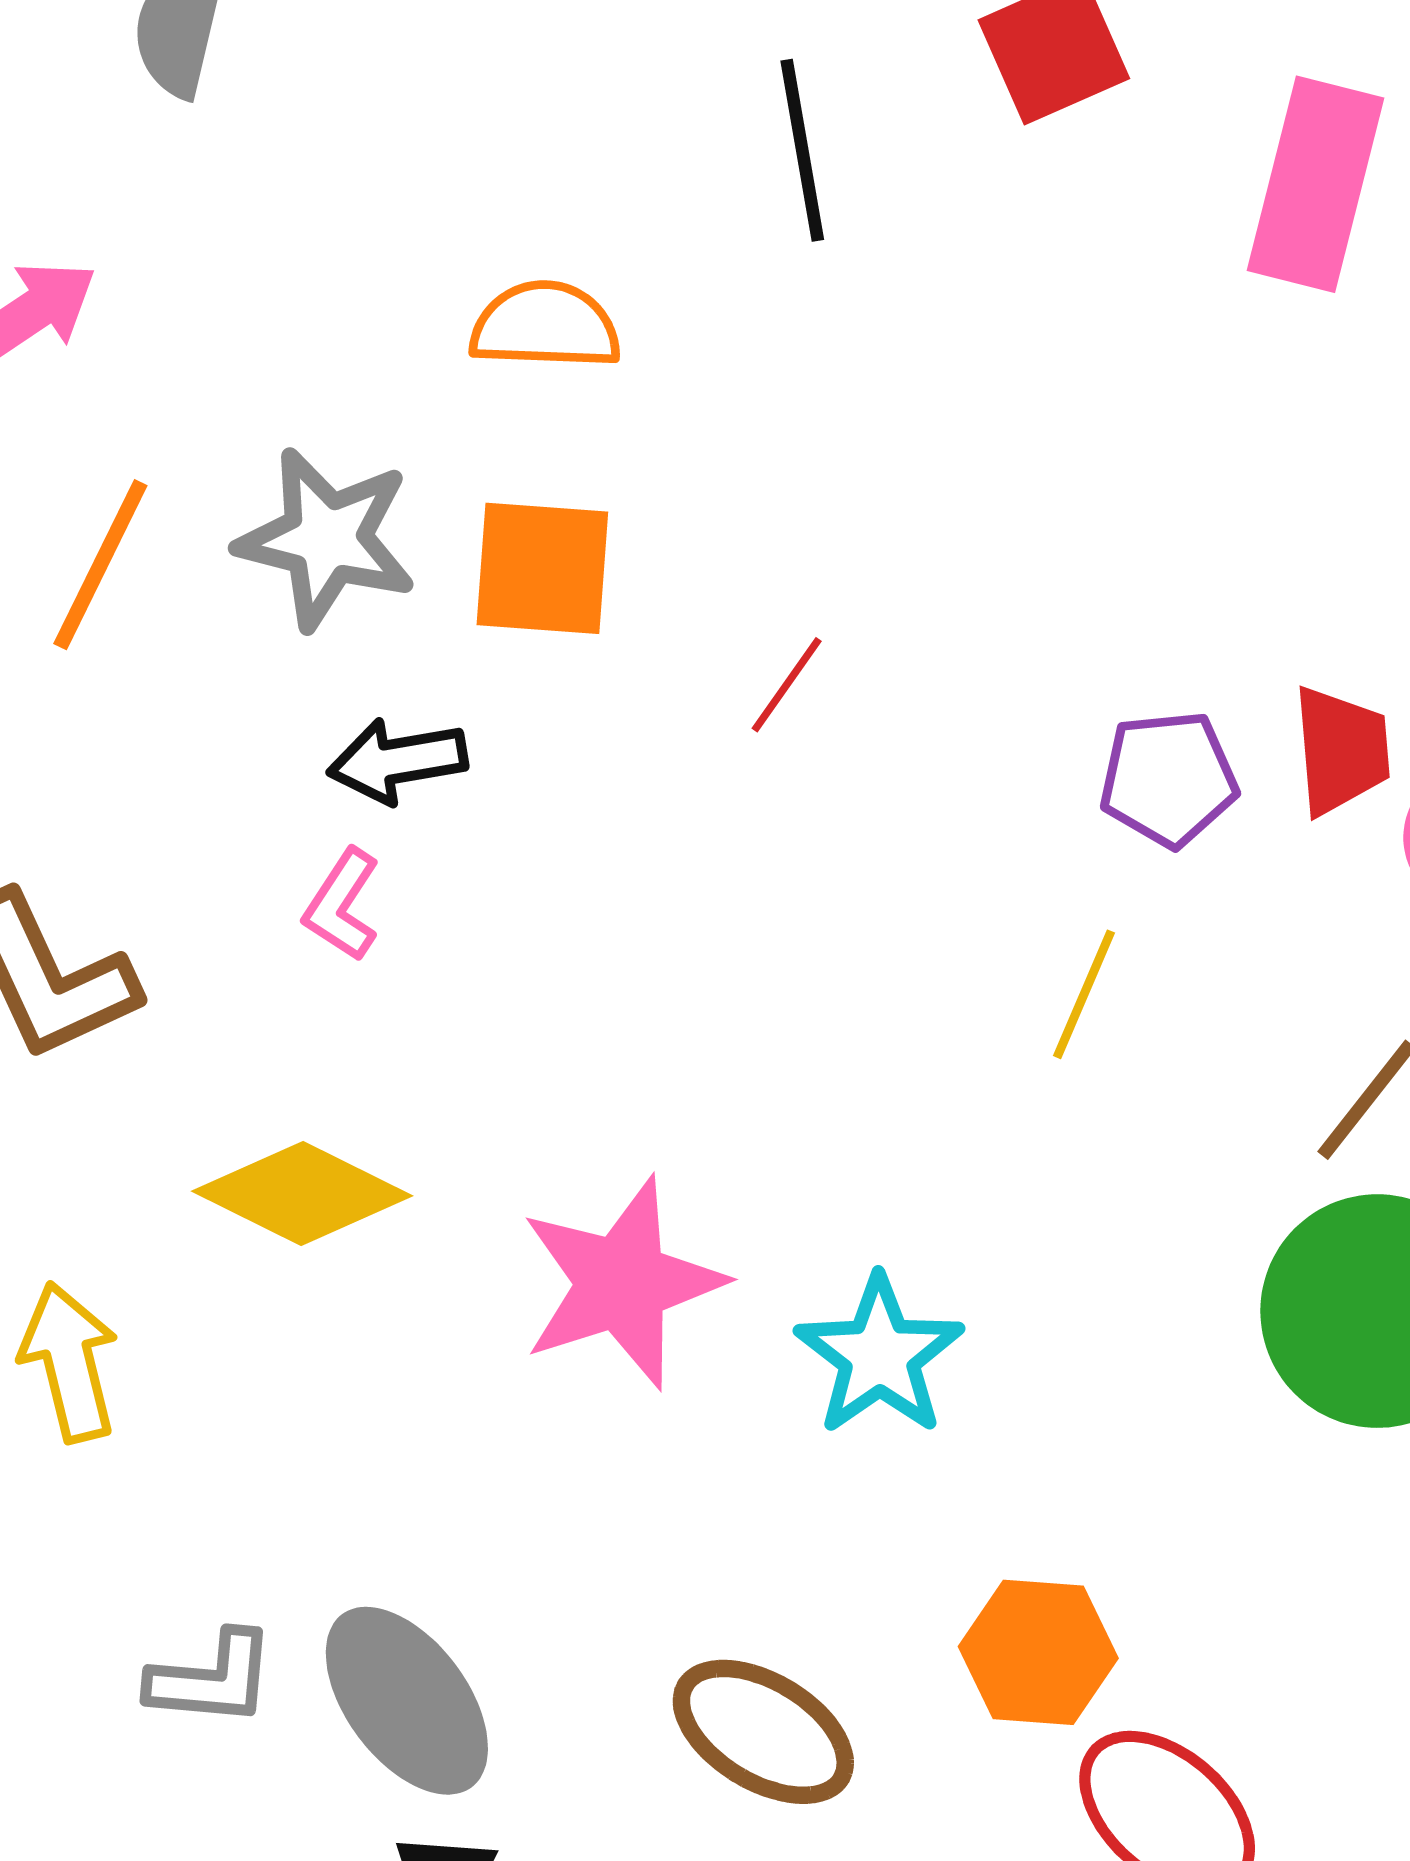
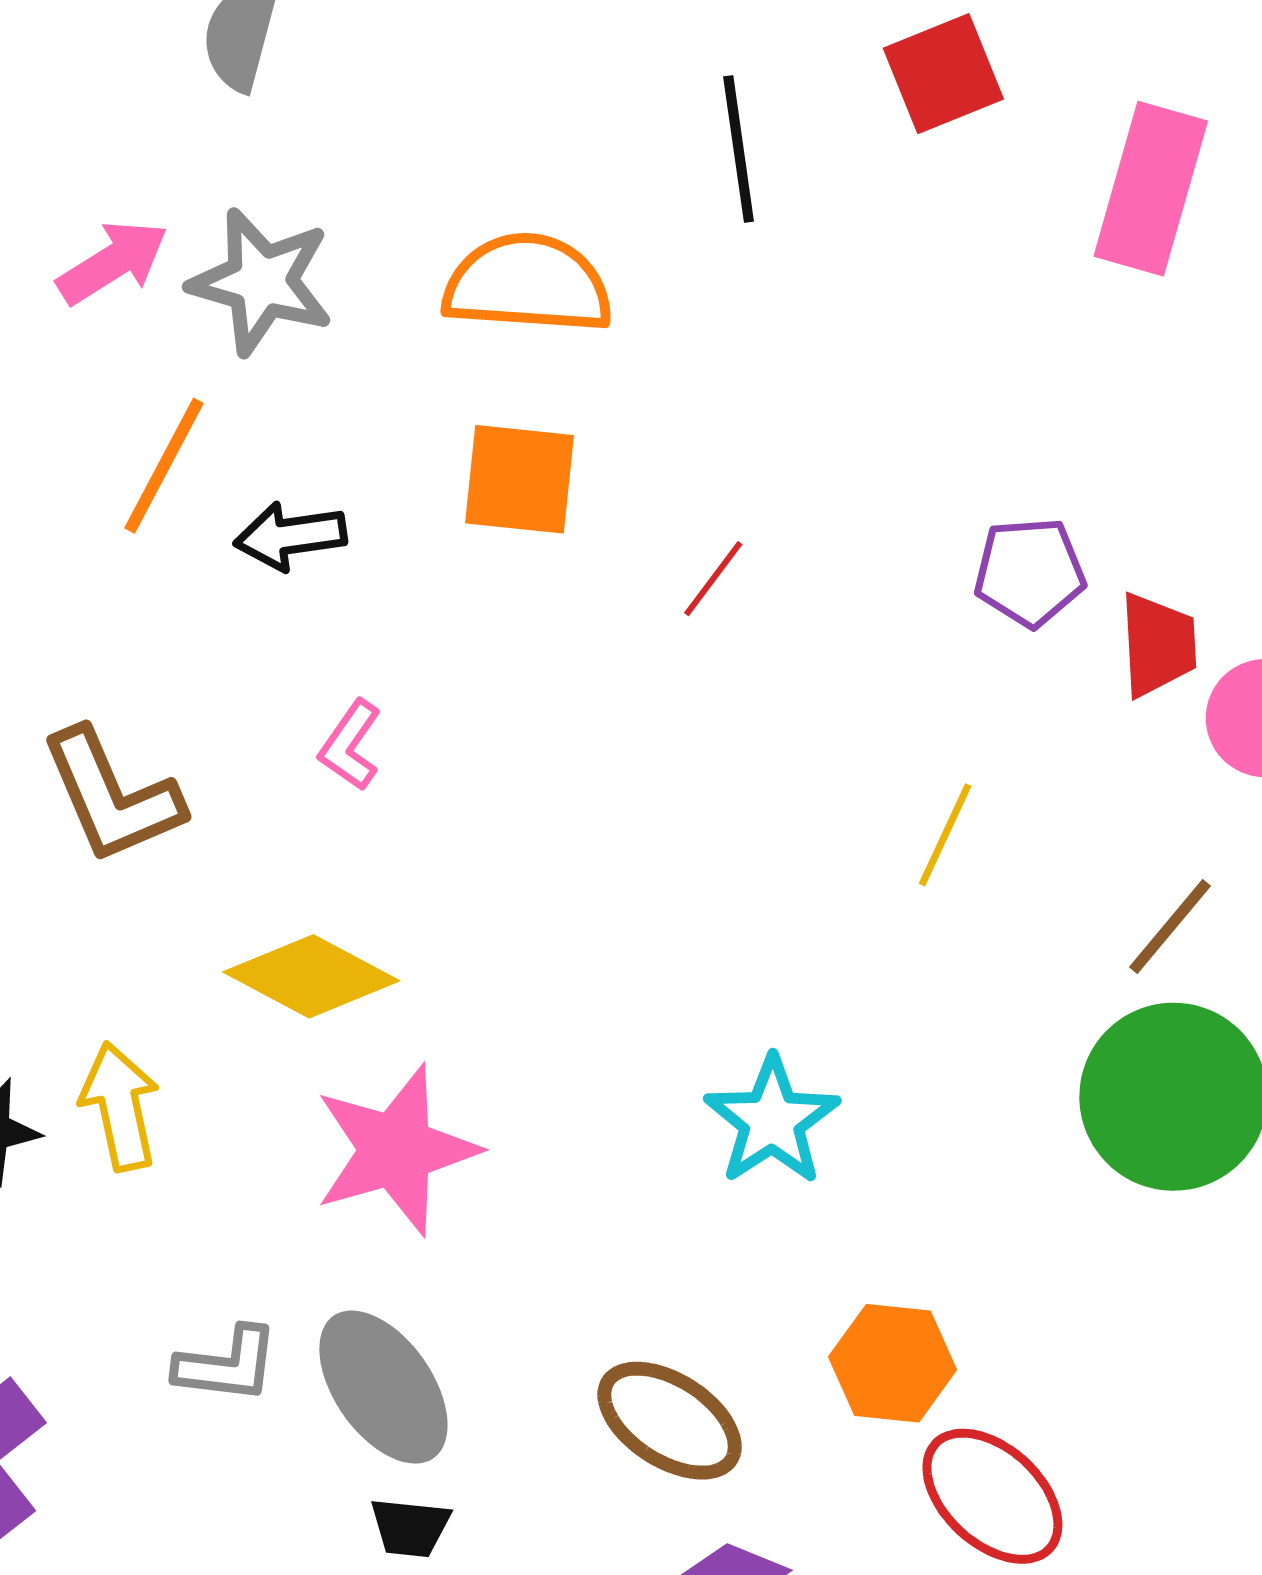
orange semicircle: (545, 326) -> (528, 284), size x1.4
gray star: (327, 539) -> (261, 282), moved
black arrow: (397, 761) -> (290, 536), moved
purple pentagon: (1168, 779) -> (1030, 572), moved
pink star: (622, 1283) -> (396, 1150), moved

